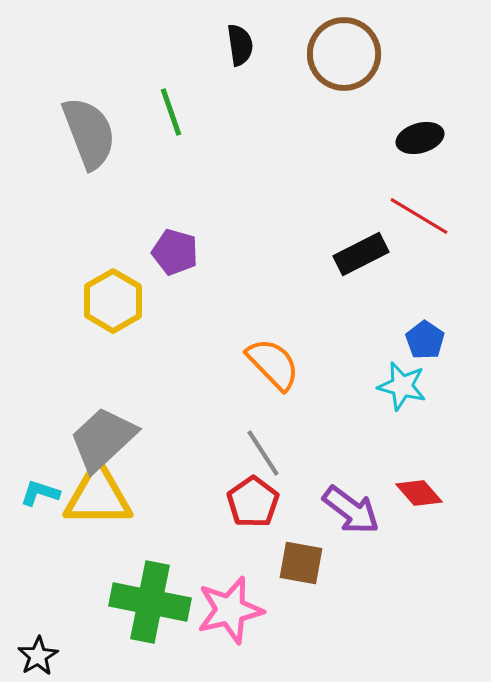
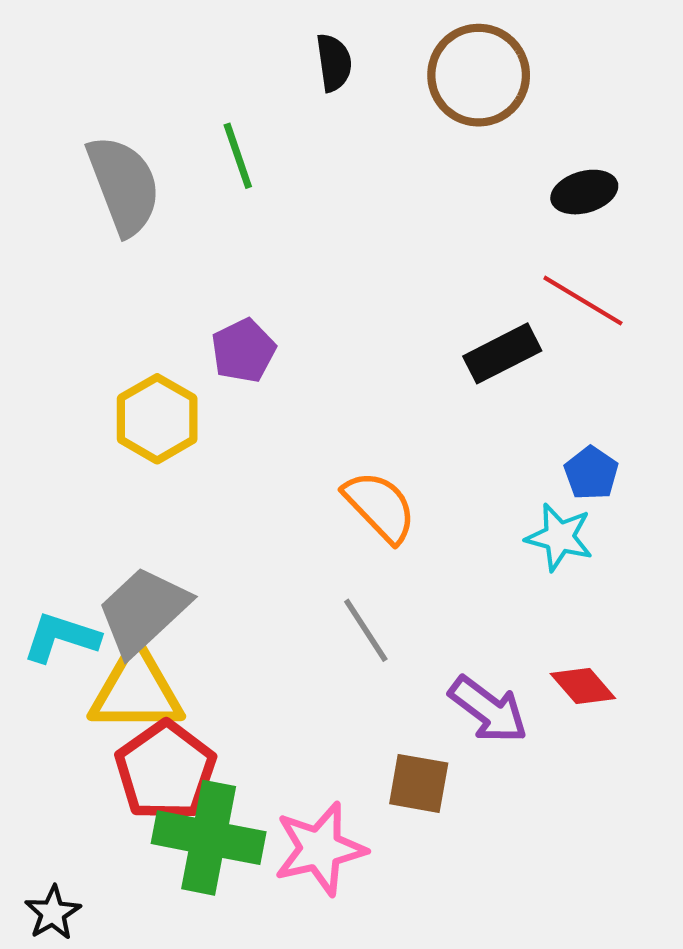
purple pentagon: (175, 252) -> (243, 351), turned 30
cyan L-shape: (40, 493) -> (61, 637), moved, size x1.4
red pentagon: (253, 502) -> (165, 771), moved, size x1.4

